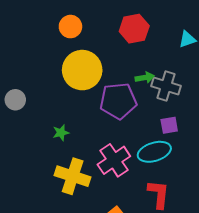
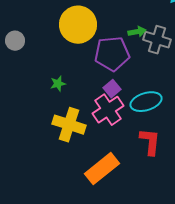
gray circle: (15, 100) -> (15, 41), moved
purple square: (169, 125) -> (112, 89), moved, turned -30

